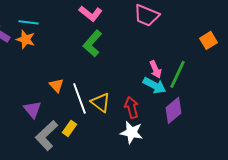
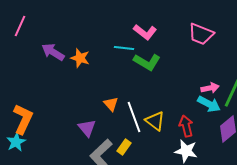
cyan line: (29, 22) -> (124, 48), moved
green L-shape: (93, 43) -> (147, 62), turned -100
pink arrow: (156, 69) -> (210, 88), turned -78

